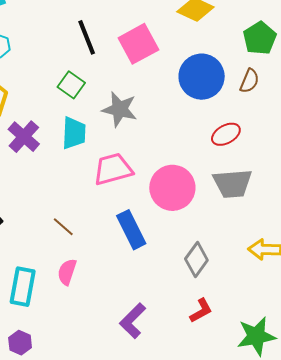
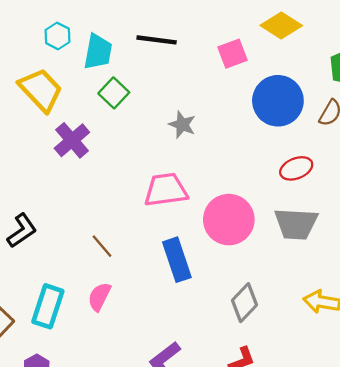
black line: (87, 37) -> (157, 40), turned -69
pink square: (138, 44) -> (232, 54), moved, size x0.7
green square: (71, 85) -> (114, 93), moved
gray star: (120, 109) -> (182, 125), size x0.7
cyan trapezoid: (74, 133) -> (98, 52), moved

